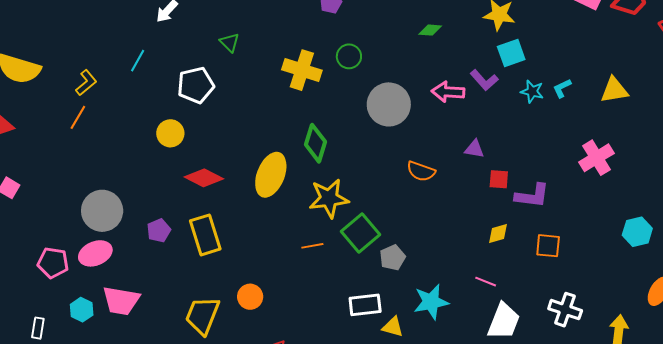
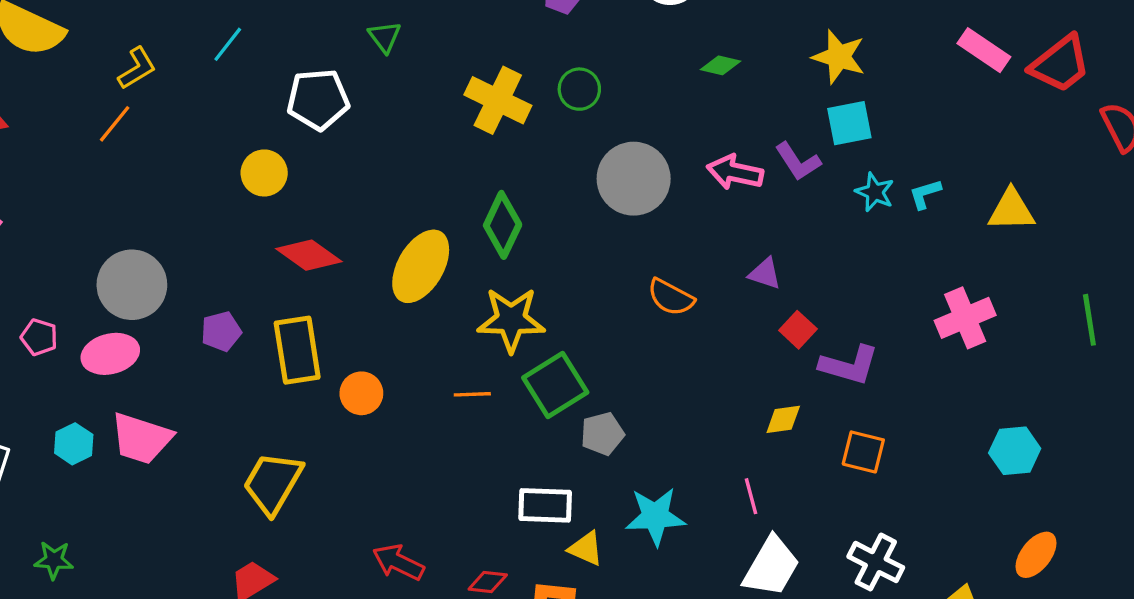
red square: (499, 179) -> (798, 330), turned 30
pink pentagon: (53, 263) -> (39, 337), moved, size x0.7
pink line: (486, 282) -> (751, 496), turned 45
orange circle: (250, 297) -> (361, 393), moved

